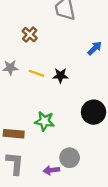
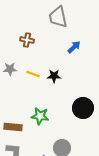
brown cross: (30, 35) -> (27, 40), turned -32
blue arrow: (95, 48) -> (74, 47), moved

